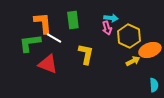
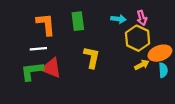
pink arrow: (107, 28) -> (142, 18), moved
white line: (54, 38) -> (38, 49), moved, turned -35
green L-shape: (30, 43) -> (32, 71), moved
cyan semicircle: (154, 85) -> (163, 70), moved

